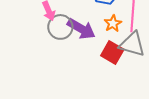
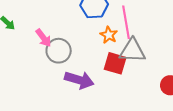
purple arrow: (81, 29) -> (79, 80), moved

